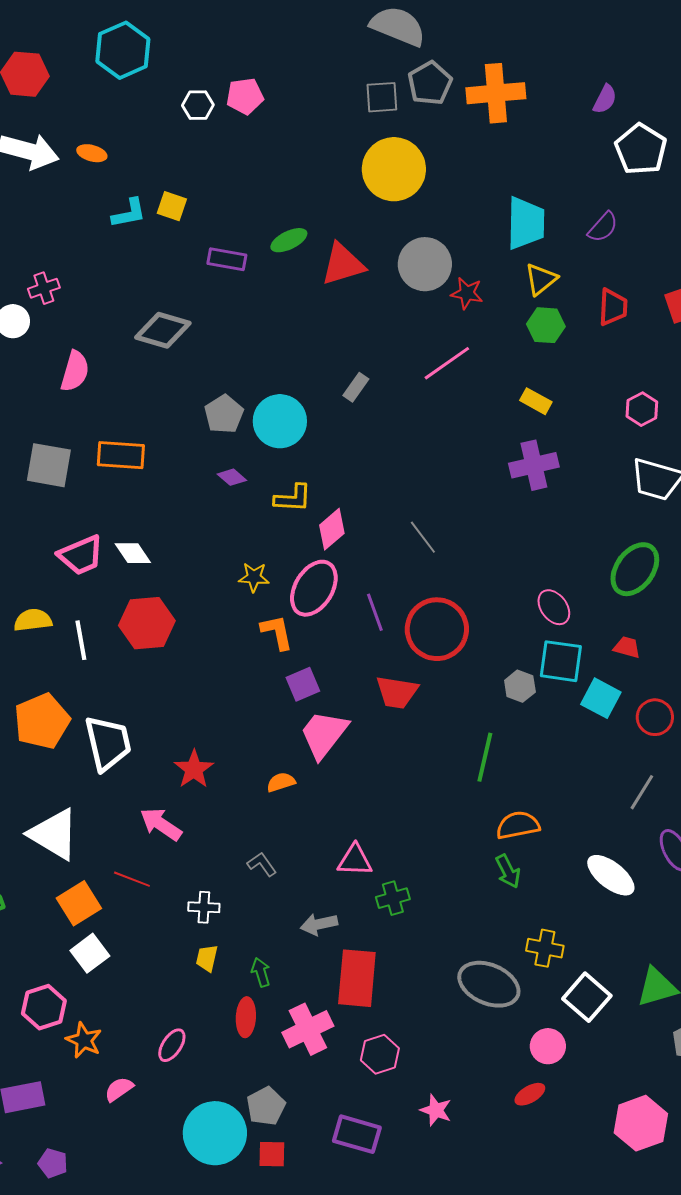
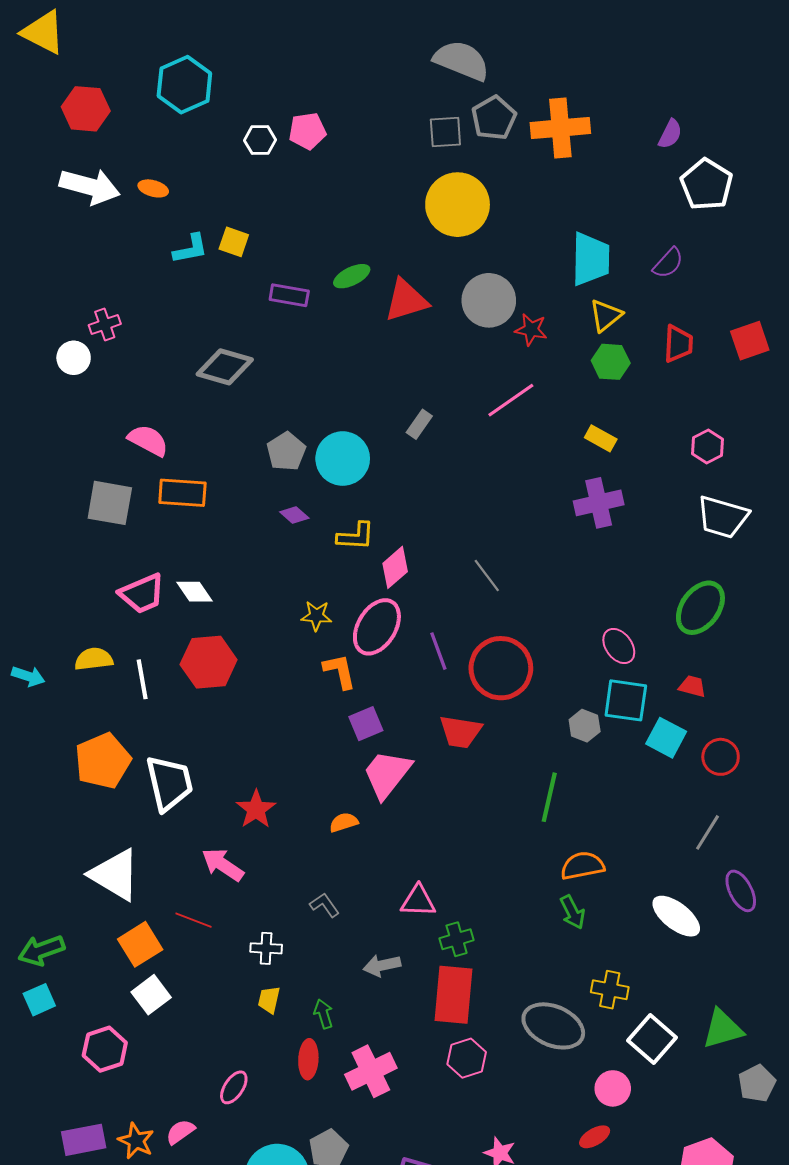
pink semicircle: (75, 371) -> (148, 440), moved, turned -78
red rectangle: (357, 978) -> (454, 995), moved
orange star: (84, 1040) -> (136, 1141), moved
pink hexagon: (380, 1054) -> (467, 1058), moved

